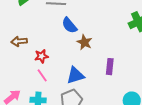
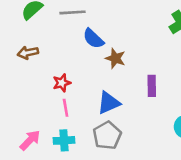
brown arrow: (19, 41) -> (28, 53), moved
pink line: (42, 75) -> (66, 108), turned 32

